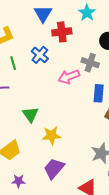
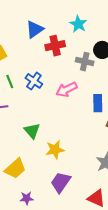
blue triangle: (43, 14) -> (35, 29), turned 30
blue cross: (40, 55) -> (34, 81), moved
gray cross: (90, 63) -> (85, 62), moved

